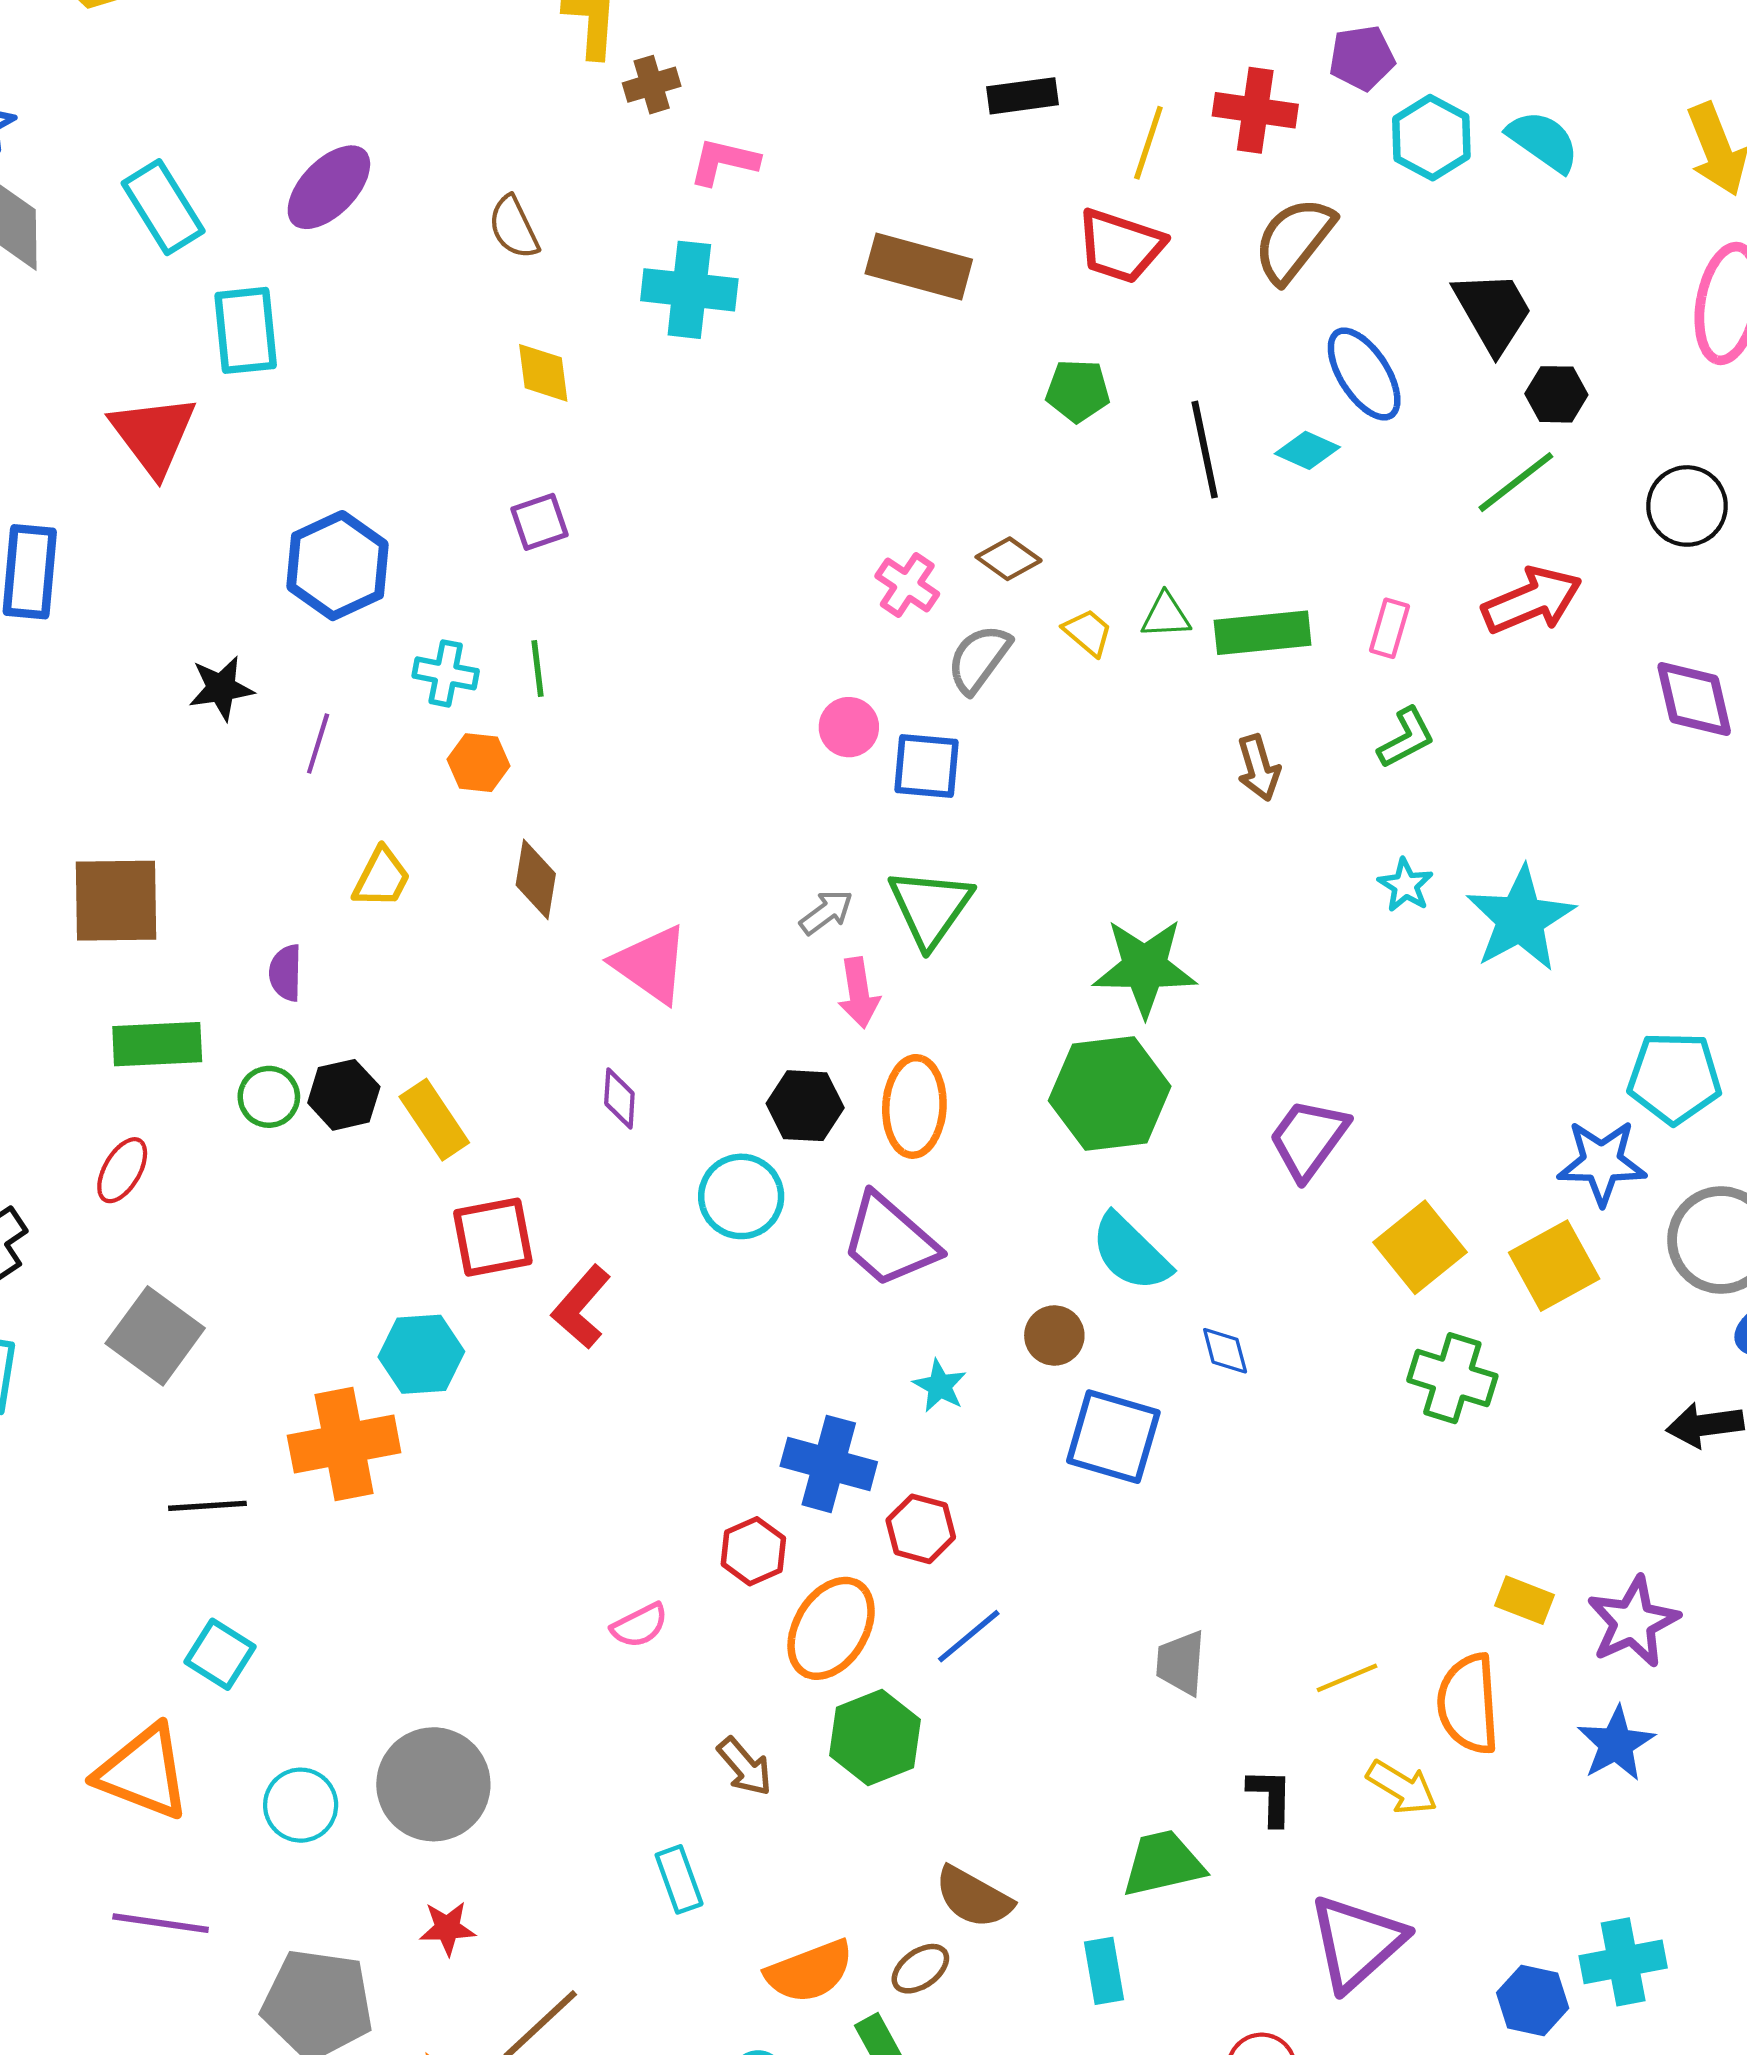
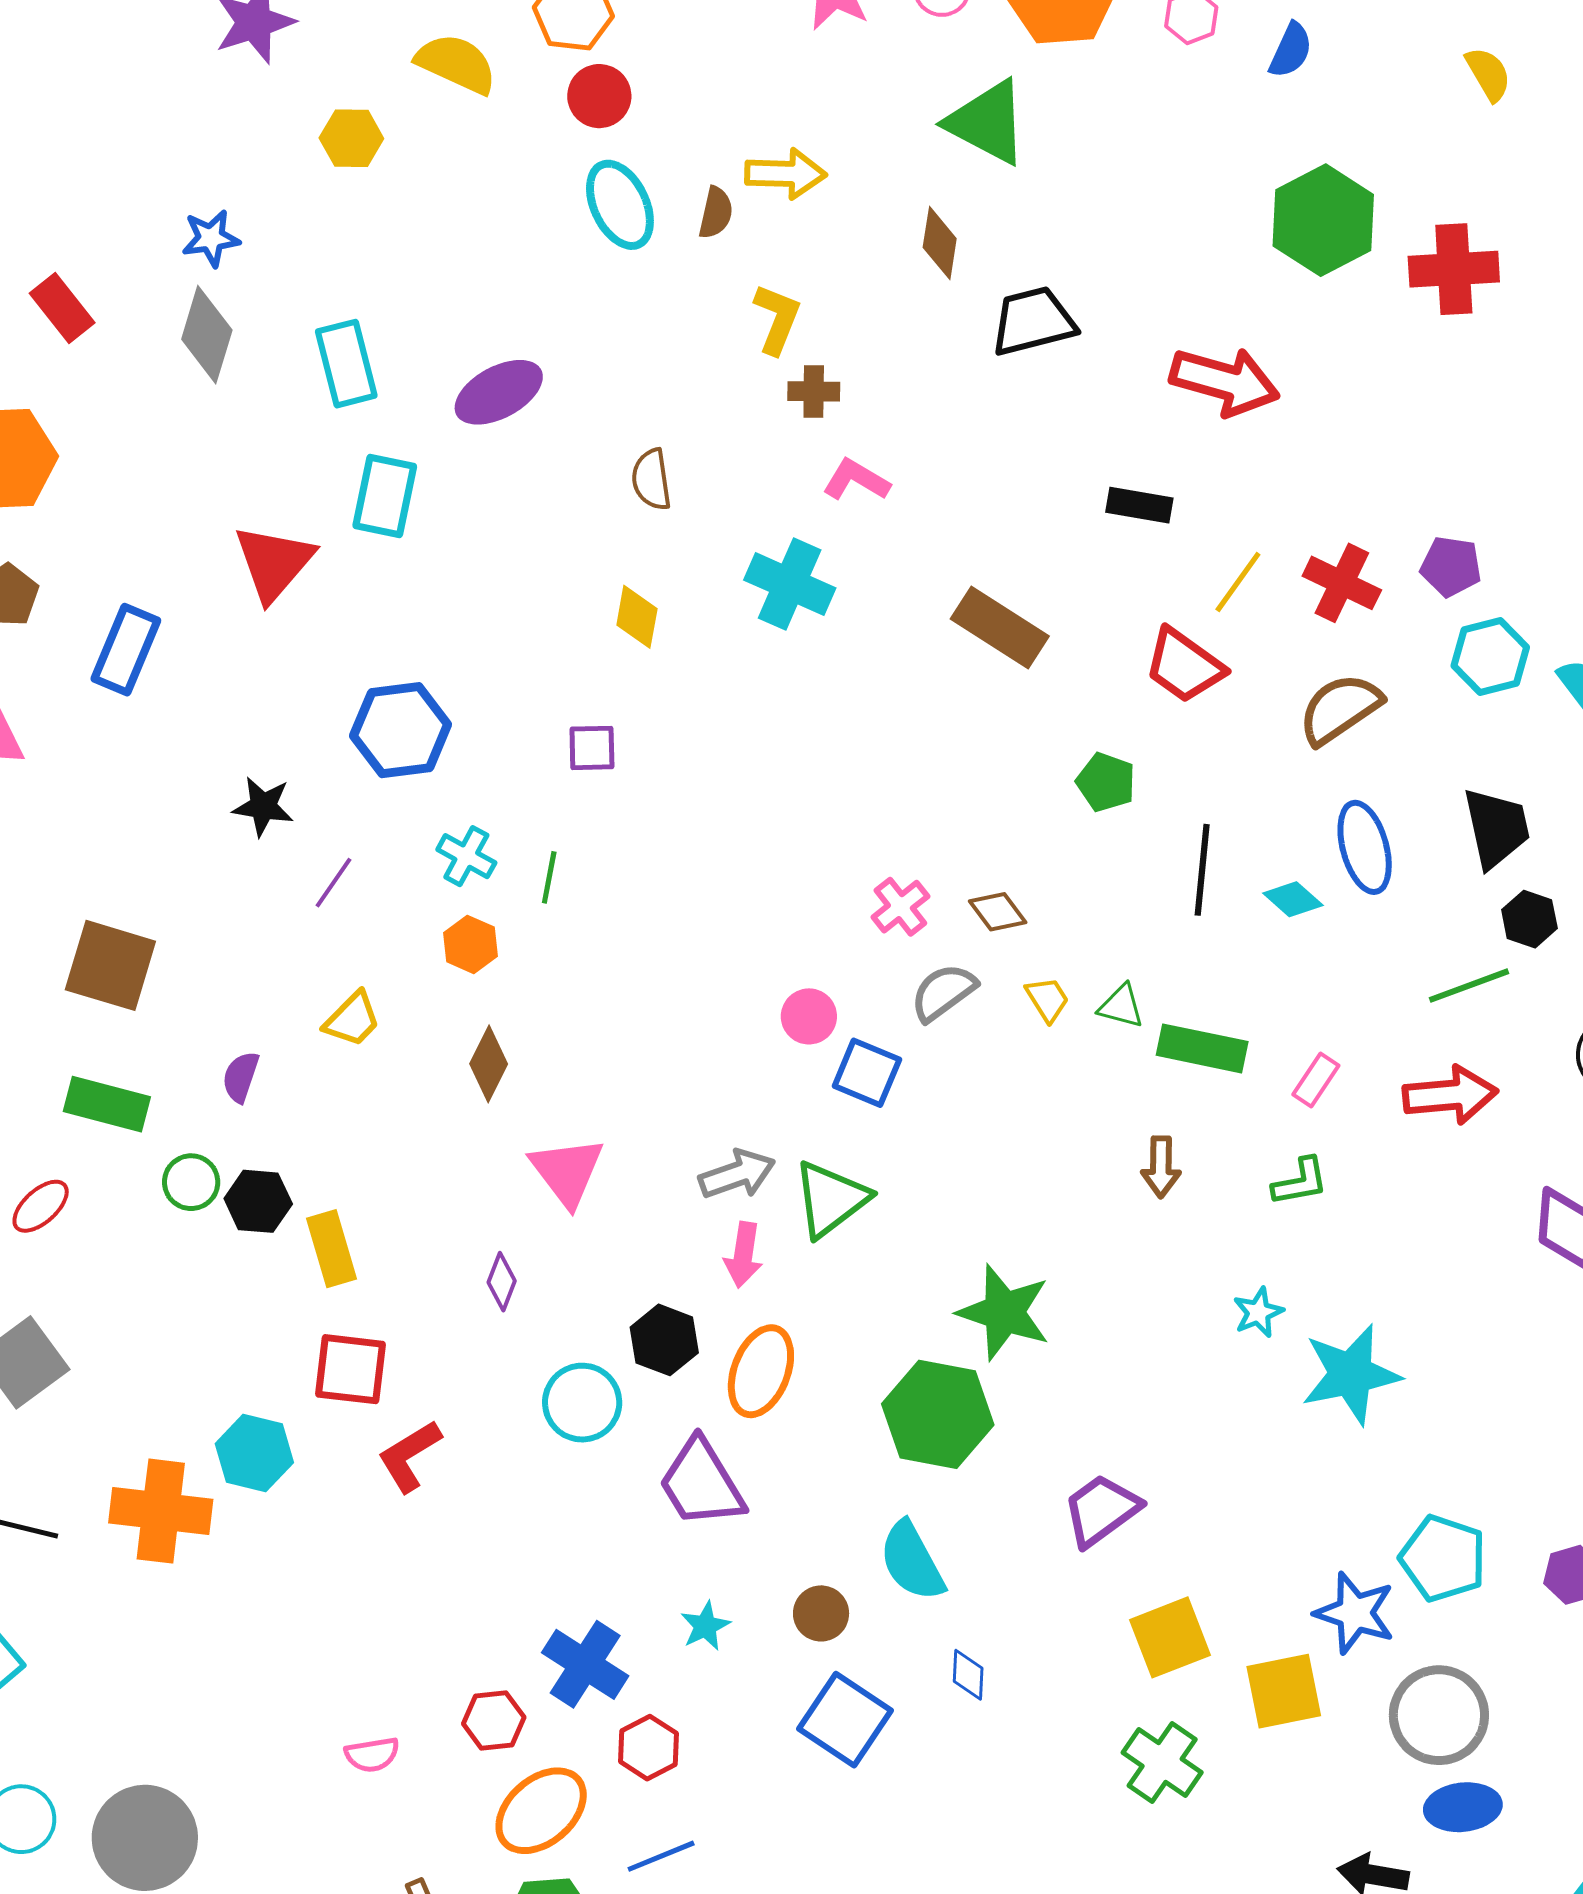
gray arrow: (826, 912) -> (737, 1174), size x1.4

